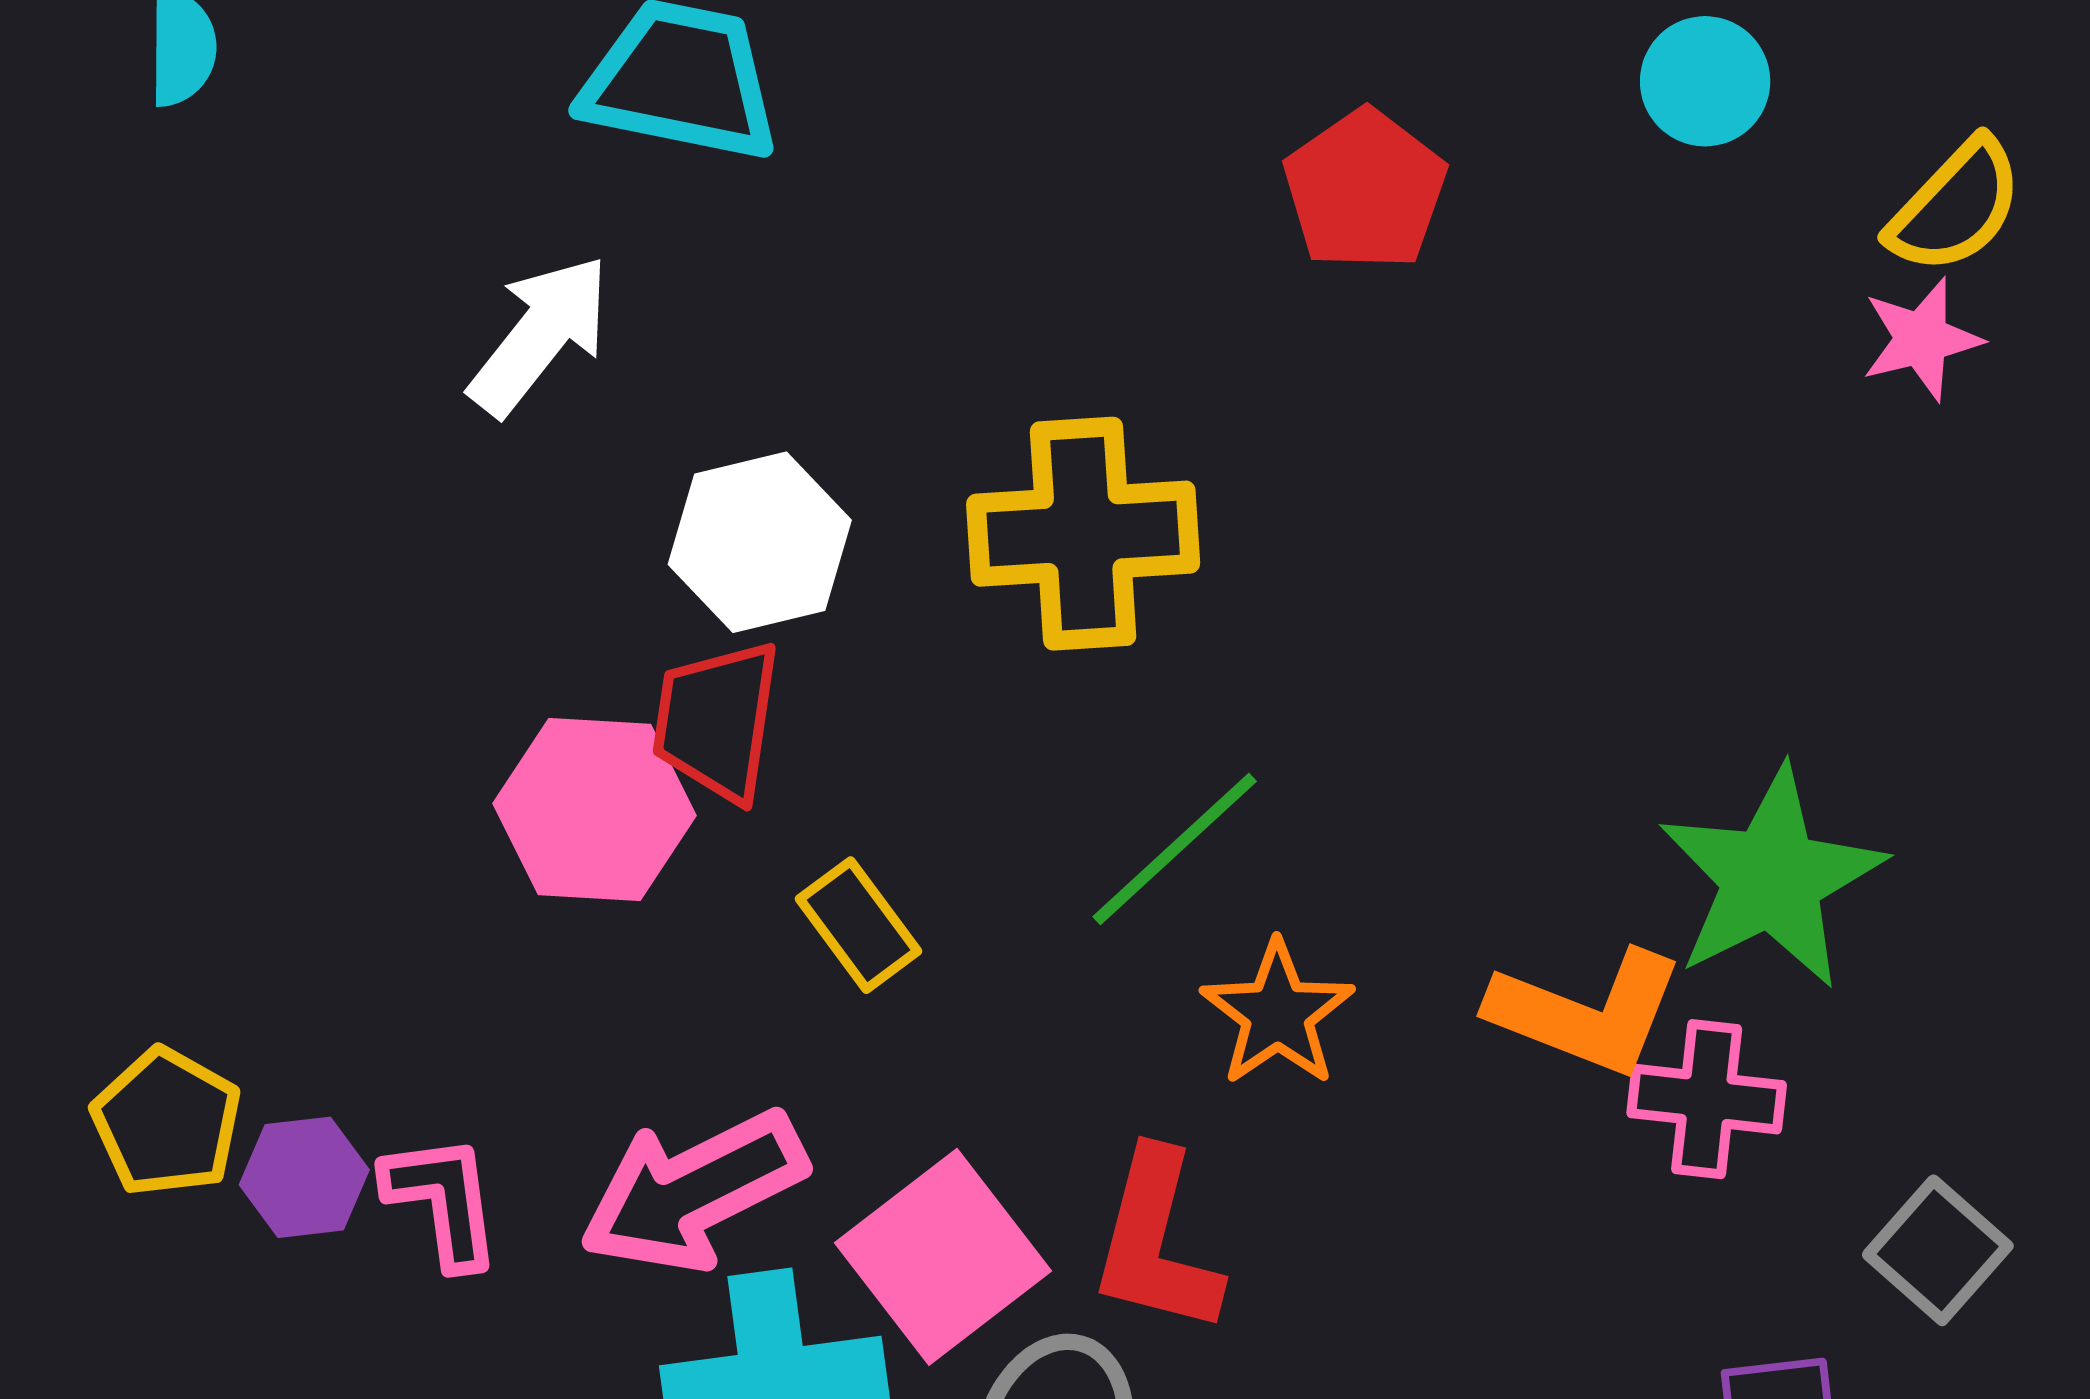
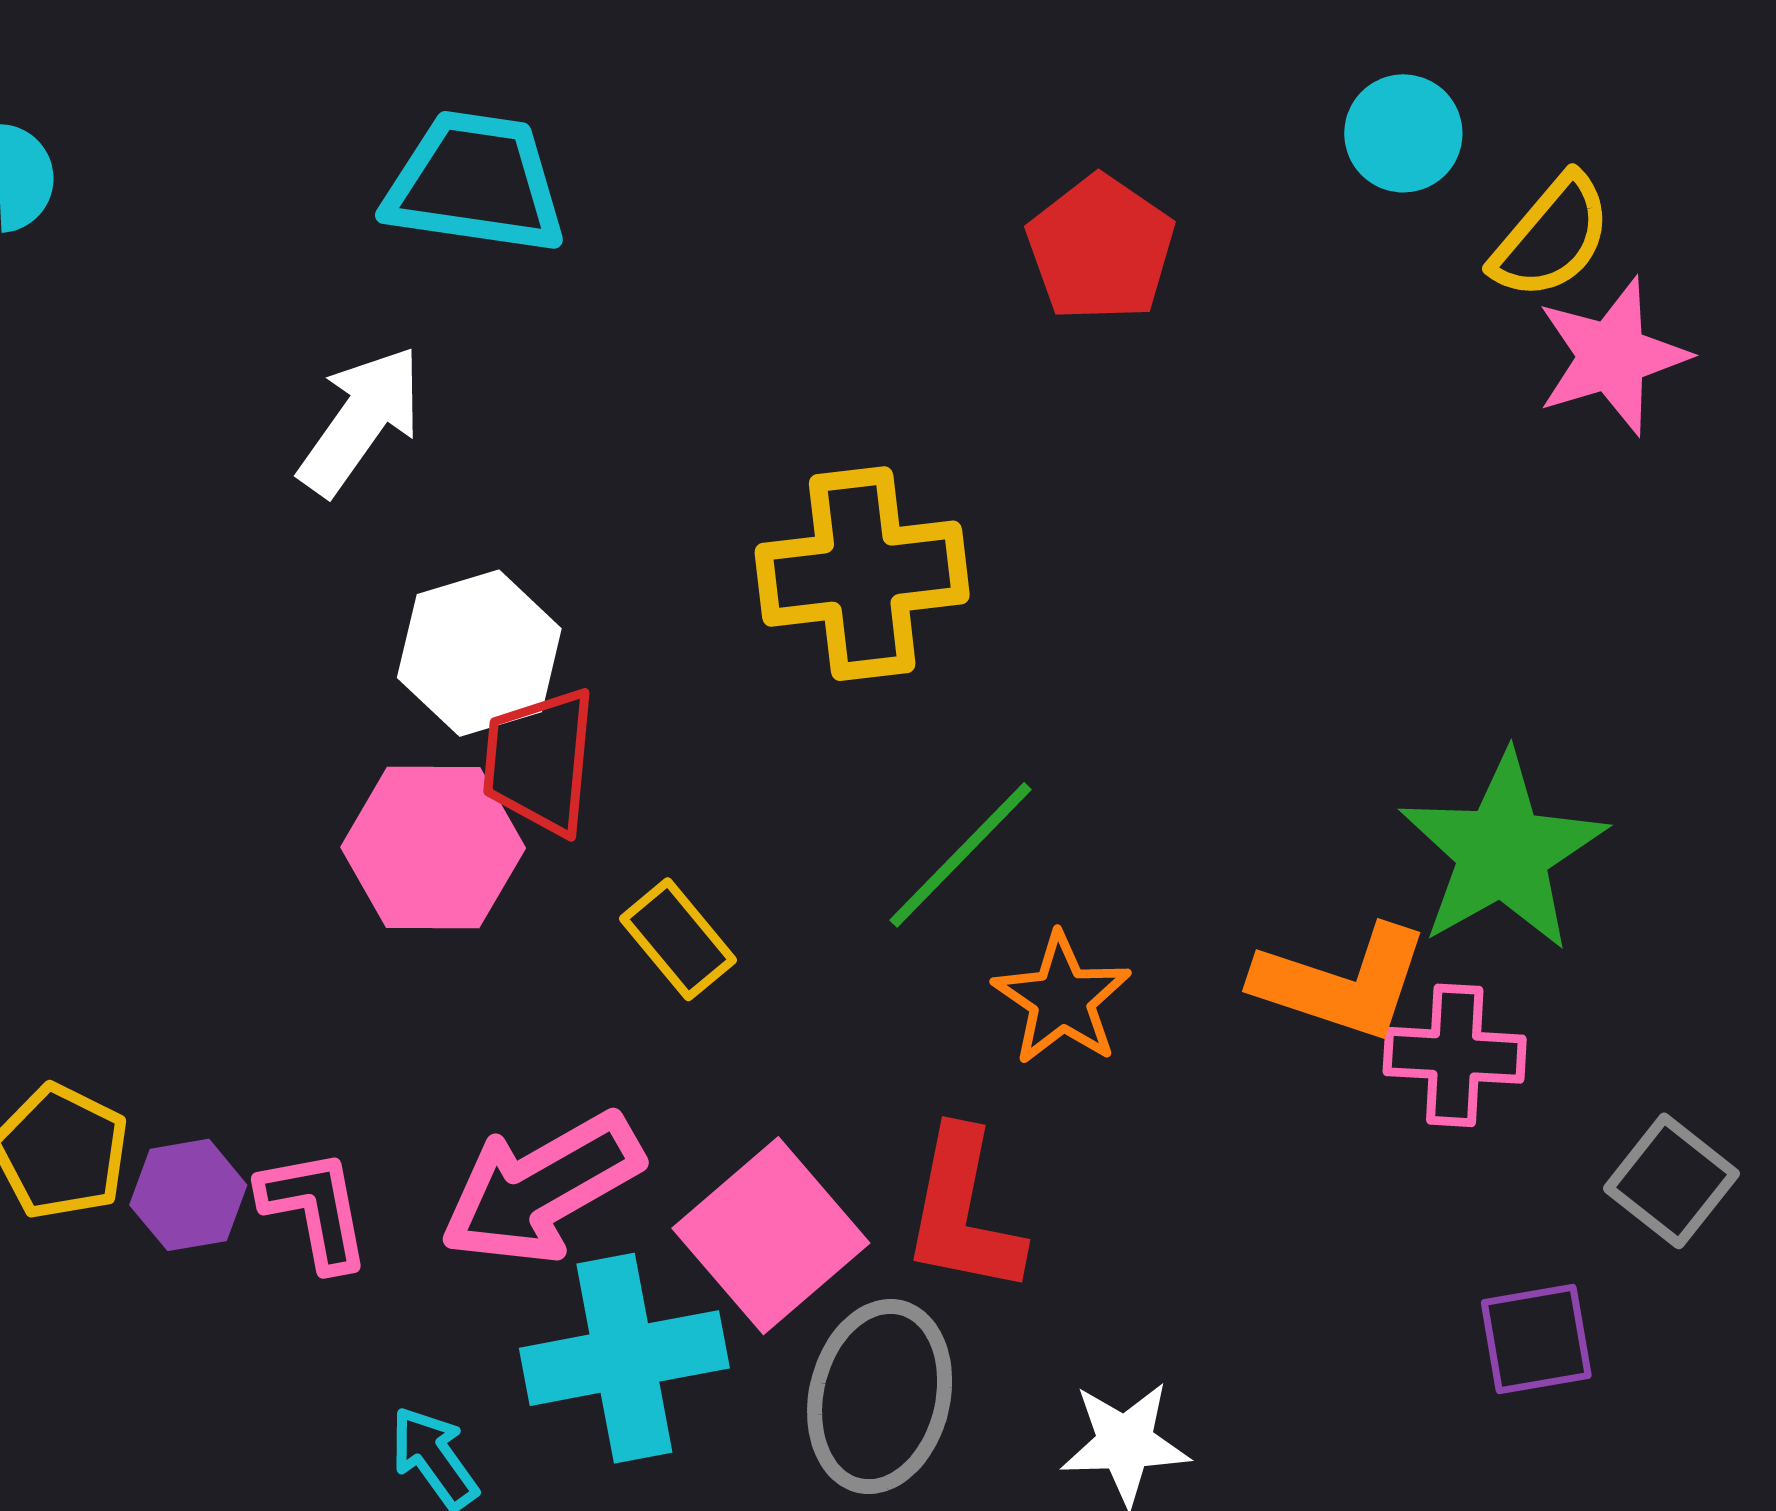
yellow semicircle: (1956, 206) -> (1552, 237), moved
pink star: (1921, 339) -> (1612, 356), size x1.4
white hexagon: (760, 542) -> (479, 653), moved

